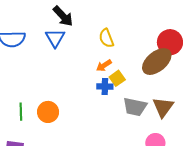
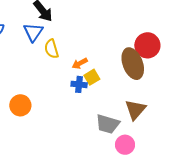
yellow semicircle: (106, 38) -> (51, 49), moved
brown ellipse: (157, 62) -> (133, 64), turned -76
gray trapezoid: (135, 107) -> (108, 124), moved

